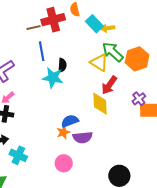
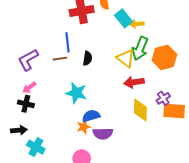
brown line: (34, 28) -> (60, 59), moved
green arrow: (113, 52) -> (140, 49), turned -115
cyan star: (53, 78) -> (76, 93), moved
red arrow: (109, 85) -> (134, 82), turned 42
yellow diamond: (100, 104) -> (140, 110), moved

